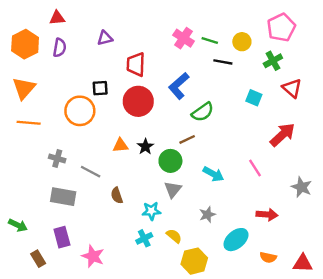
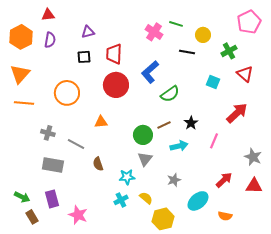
pink pentagon: (281, 27) -> (249, 22), moved
green line: (210, 41) -> (176, 24), moved
black square: (100, 88) -> (84, 57), moved
brown line: (187, 139) -> (164, 125), moved
black star: (145, 147) -> (191, 123), moved
pink line: (255, 168) -> (214, 141), turned 56
cyan arrow: (213, 174) -> (179, 146), turned -42
red arrow: (267, 215) -> (224, 180), turned -48
green arrow: (18, 225) -> (22, 197), moved
red triangle: (303, 263) -> (254, 186), moved

